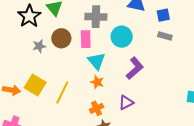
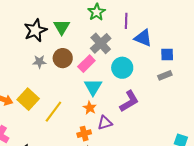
gray cross: (96, 17) -> (101, 43), turned 35
gray rectangle: (165, 36) -> (165, 75), turned -48
pink rectangle: (86, 39) -> (86, 64), turned 36
purple triangle: (126, 103) -> (105, 123), moved

